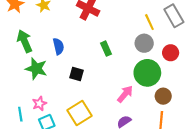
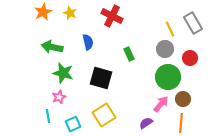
green arrow: (25, 41) -> (52, 47), turned -55
blue semicircle: (58, 46) -> (88, 42), moved
black square: (76, 74) -> (101, 78), size x1.6
pink arrow: (125, 94) -> (161, 104), moved
pink star: (39, 104) -> (59, 97), moved

